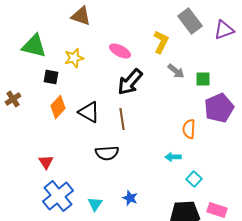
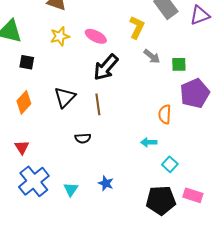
yellow star: (74, 58) -> (60, 36), moved
orange diamond: (58, 107) -> (24, 102), moved
black triangle: (89, 112) -> (65, 97), turned 45
black semicircle: (107, 153) -> (83, 138), size x0.7

